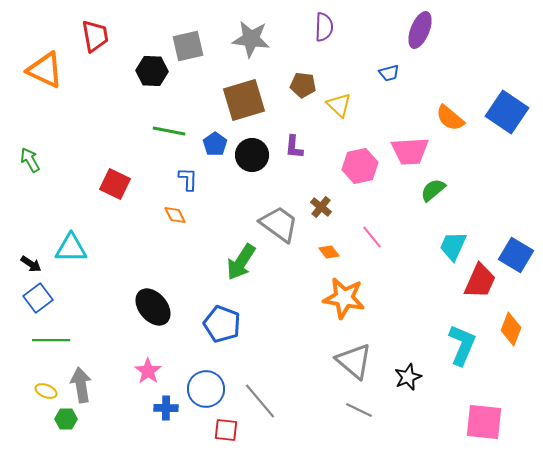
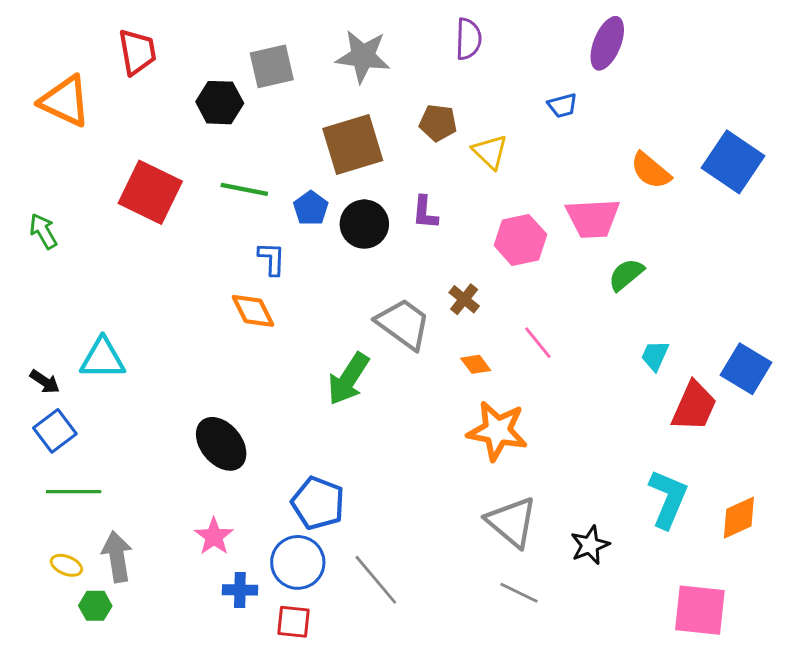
red square: (115, 184) -> (150, 192), moved, size x1.4
orange diamond: (175, 215) -> (253, 311), size x1.4
cyan trapezoid: (453, 246) -> (655, 356), size x0.7
blue pentagon: (222, 324) -> (318, 503), moved
orange diamond: (511, 329) -> (739, 518), moved, turned 44
red square: (226, 430) -> (293, 622), moved

